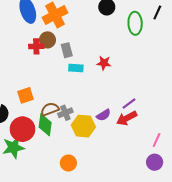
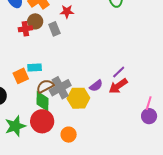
red star: (104, 63) -> (67, 12), moved
cyan rectangle: (76, 68) -> (35, 67), moved
gray cross: (65, 113) -> (60, 88), size x1.5
red circle: (22, 129) -> (42, 121), moved
purple circle: (155, 162) -> (149, 116), moved

